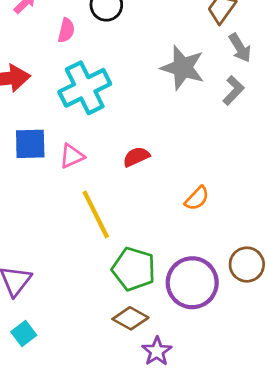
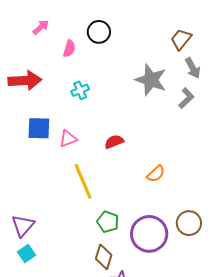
cyan cross: (85, 88) -> (80, 90), size x0.5
green pentagon: (134, 269) -> (108, 222), size x0.7
brown diamond: (130, 318) -> (104, 257), turned 75
cyan square: (24, 334) -> (27, 254), moved

